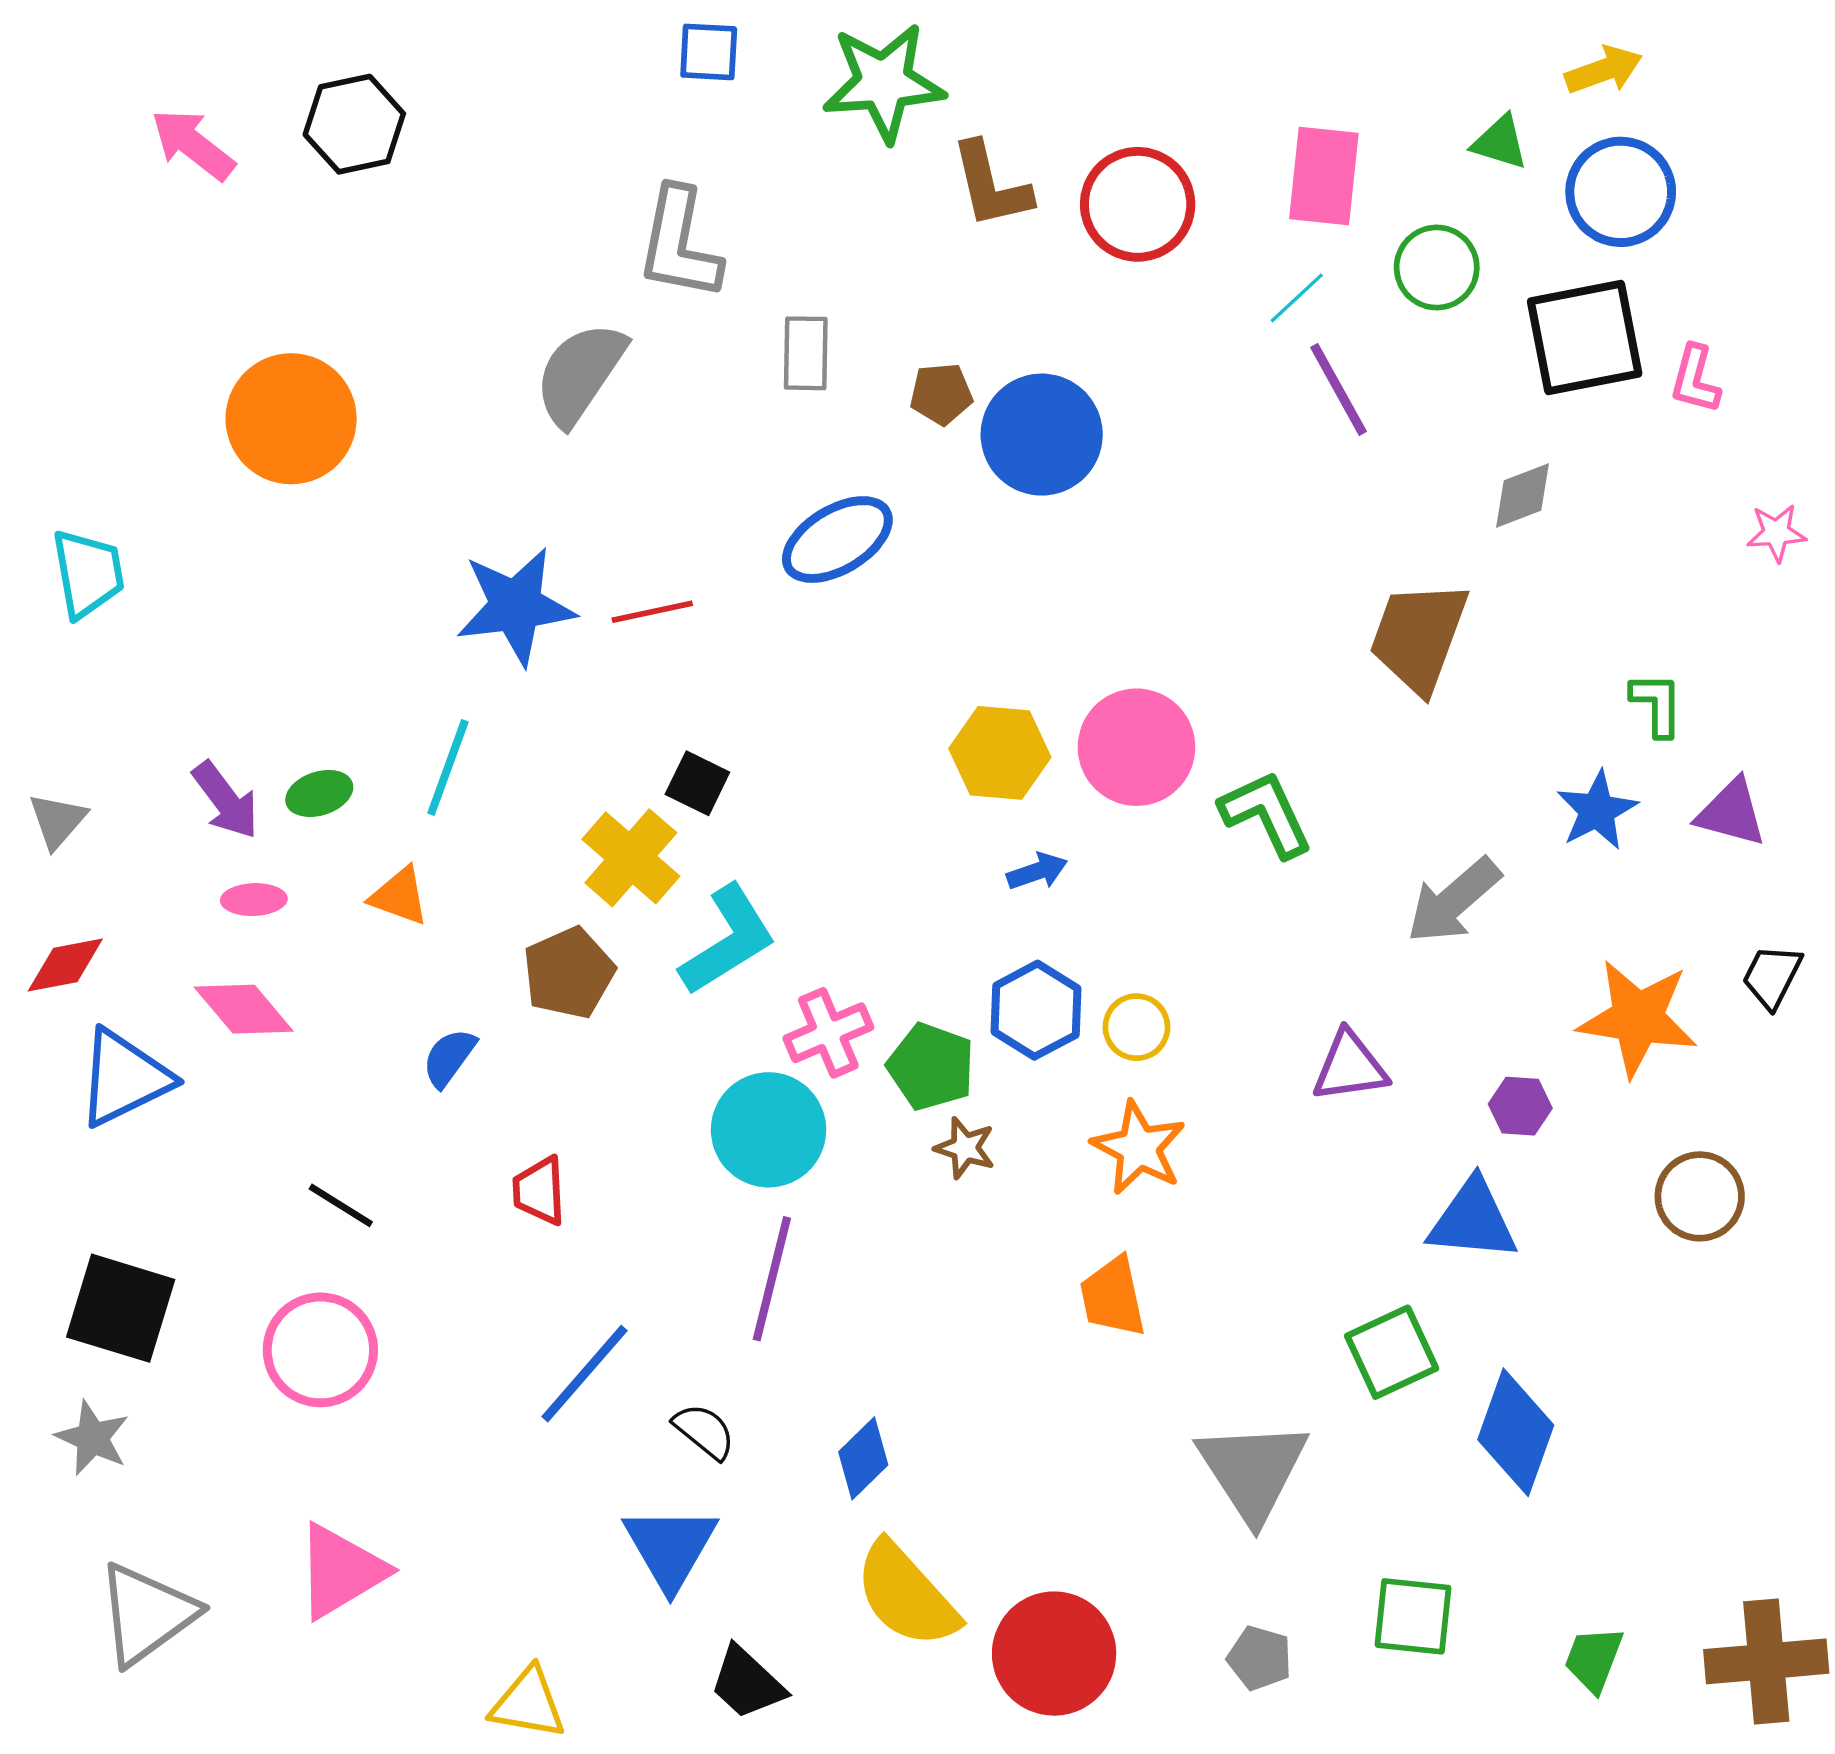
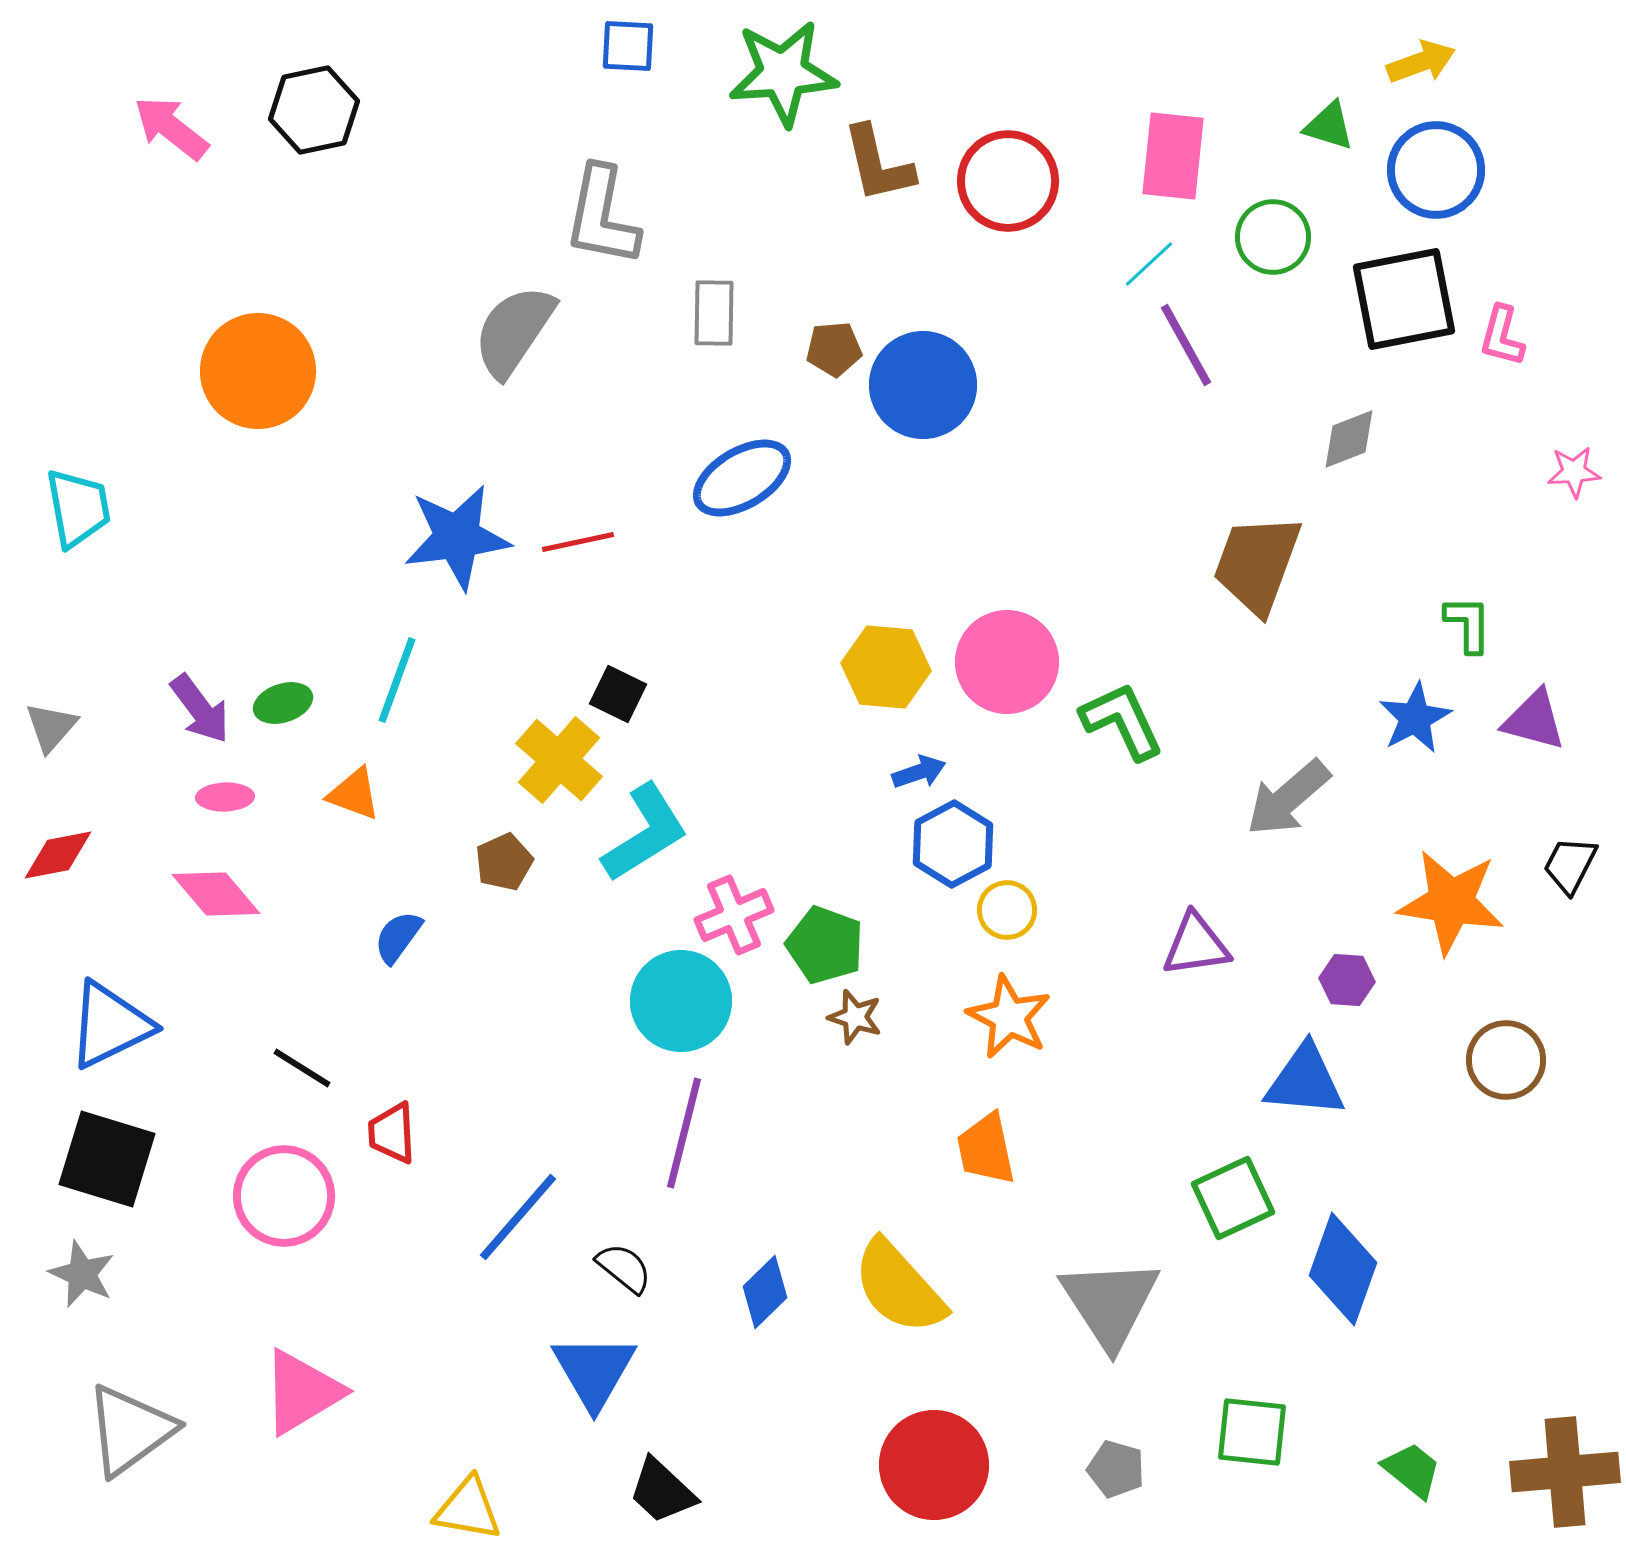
brown pentagon: (569, 973) -> (504, 862), size x0.7
blue hexagon: (1036, 1010) -> (953, 844), moved
blue triangle: (124, 1078) -> (110, 1025), moved
red trapezoid: (539, 1191) -> (392, 1133), moved
yellow semicircle: (906, 1595) -> (899, 1287), moved
green trapezoid: (1594, 1659) -> (1412, 1470), turned 108

